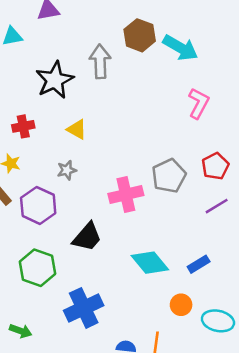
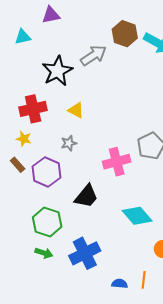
gray arrow: (100, 61) -> (94, 55), turned 60
red cross: (23, 126) -> (33, 109), size x1.5
green arrow: (21, 331) -> (44, 253), moved

